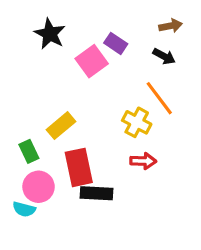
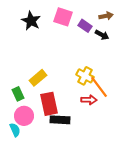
purple rectangle: (116, 43) -> (85, 26), moved
pink square: (92, 61) -> (63, 17), moved, turned -36
orange line: (159, 98) -> (99, 87), moved
cyan semicircle: (24, 209) -> (15, 130), turned -128

